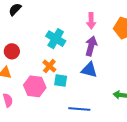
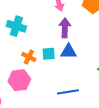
cyan cross: (56, 39) -> (16, 26), moved
cyan square: (61, 81) -> (49, 54), moved

